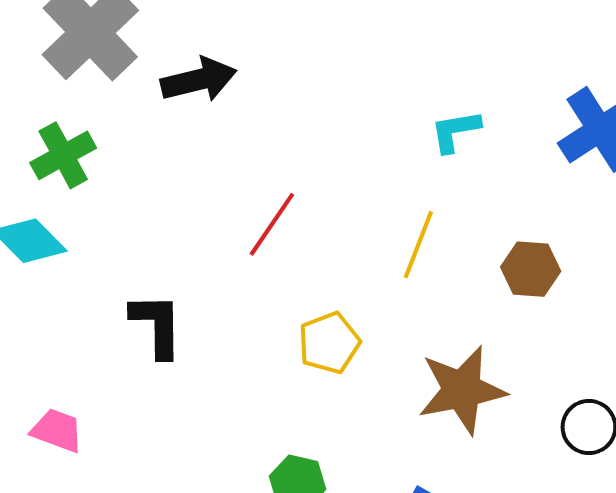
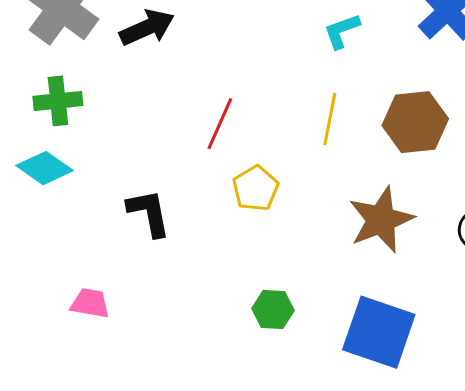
green cross: (63, 155) -> (58, 101), turned 33
brown hexagon: (531, 269) -> (415, 122), size x1.5
yellow pentagon: (329, 343) -> (255, 188), moved

